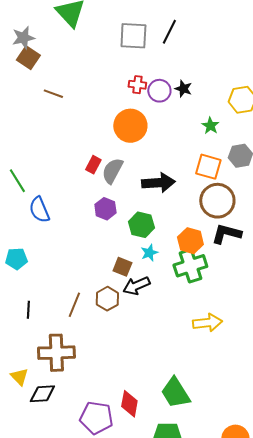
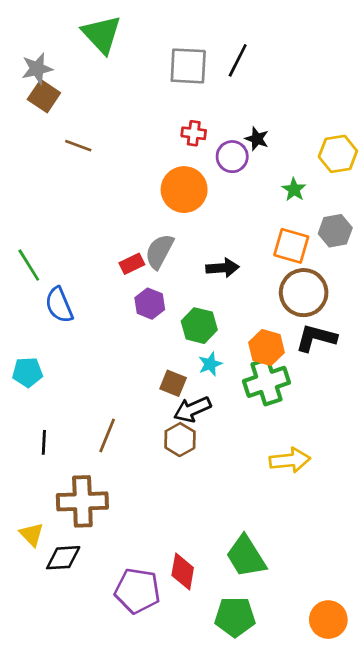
purple circle: (159, 91) -> (232, 157), moved
red rectangle: (93, 165) -> (132, 264), moved, turned 36
black arrow: (158, 183) -> (223, 268), size x0.7
brown hexagon: (107, 299) -> (180, 440), moved

